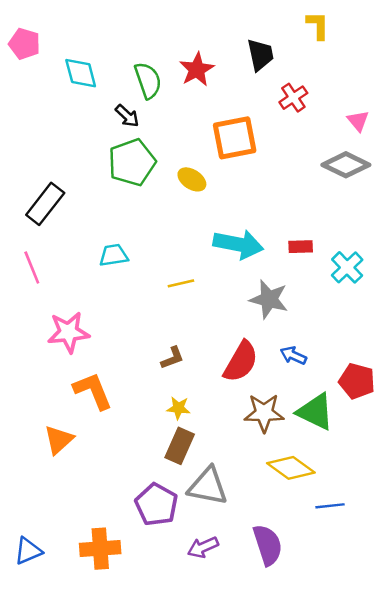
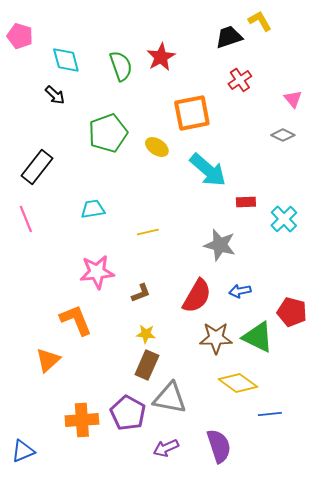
yellow L-shape: (318, 25) -> (260, 21), turned -30
black trapezoid: (260, 55) -> (229, 37), moved, turned -96
black arrow: (127, 116) -> (55, 95), moved
gray diamond: (346, 165) -> (283, 135), size x0.6
cyan arrow: (238, 244) -> (208, 170), moved, turned 30
pink star: (68, 332) -> (97, 272), moved
blue arrow: (293, 355) -> (240, 291), turned -35
orange cross: (100, 549) -> (82, 420), moved

